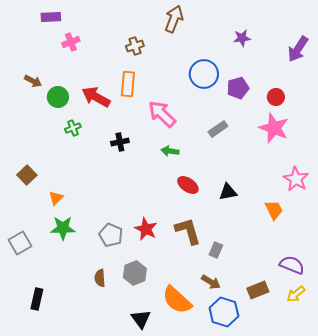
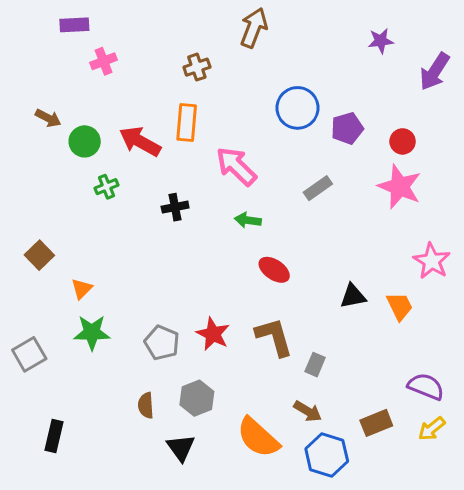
purple star: (242, 38) -> (381, 41), moved
black triangle: (228, 192) -> (353, 296), moved
black triangle: (141, 319) -> (181, 448), moved

